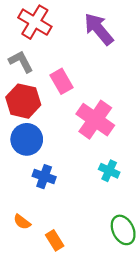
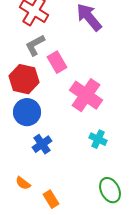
gray L-shape: (21, 62) -> (35, 45), moved, turned -90
blue cross: (44, 177) -> (42, 144), turned 36

